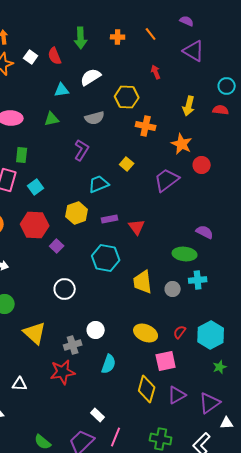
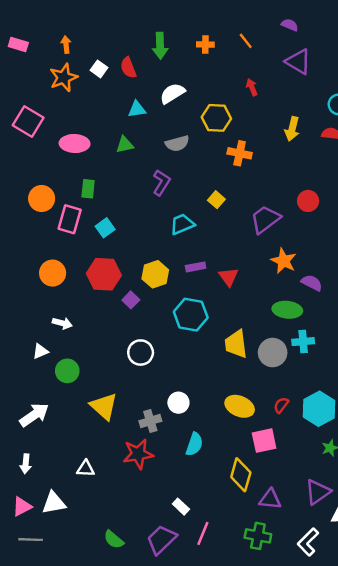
orange star: (182, 144) -> (284, 261), moved
yellow hexagon: (77, 213) -> (155, 274), moved
gray circle: (173, 289) -> (273, 353), size x1.5
purple triangle: (177, 395) -> (270, 499), moved, turned 36

